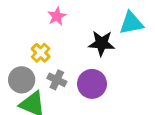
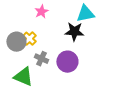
cyan triangle: (131, 23) -> (85, 14), moved
gray circle: (22, 80) -> (16, 42), moved

